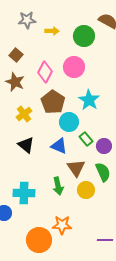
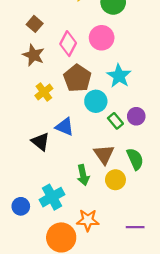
black triangle: (26, 145) -> (40, 142), moved
blue triangle: (59, 146) -> (65, 127), moved
purple circle: (104, 146) -> (136, 116), moved
cyan cross: (24, 193) -> (52, 197), moved, turned -30
purple line: (105, 240) -> (135, 227), moved

